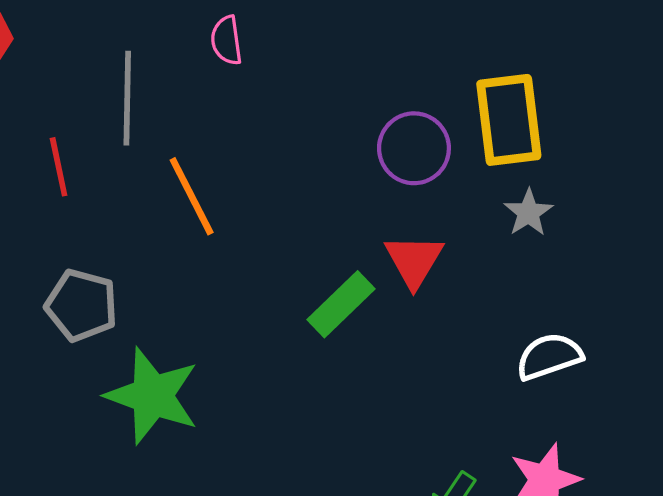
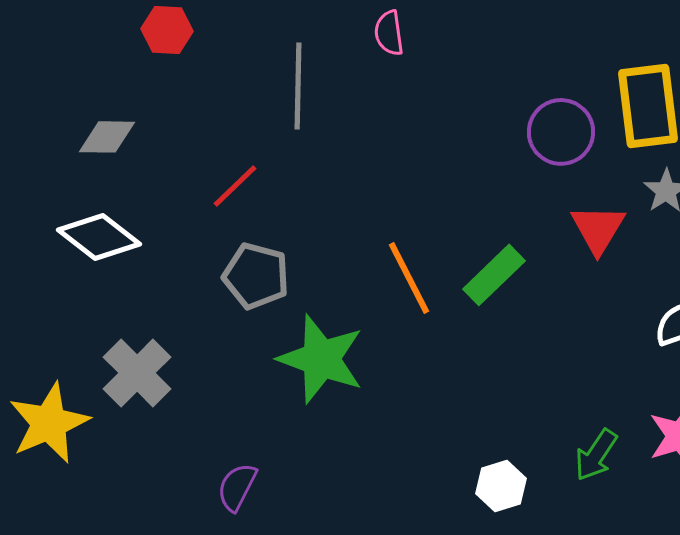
red line: (59, 167) -> (235, 186), moved, turned 58
orange line: (192, 196) -> (409, 278), moved
red triangle: (414, 261) -> (598, 229), moved

